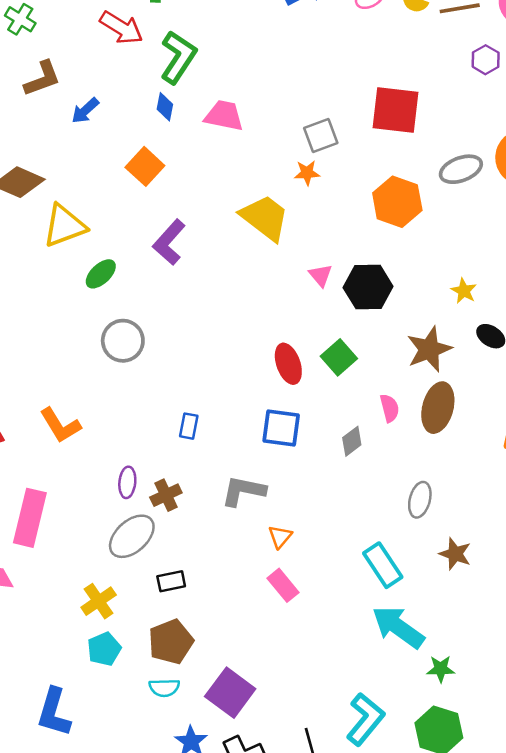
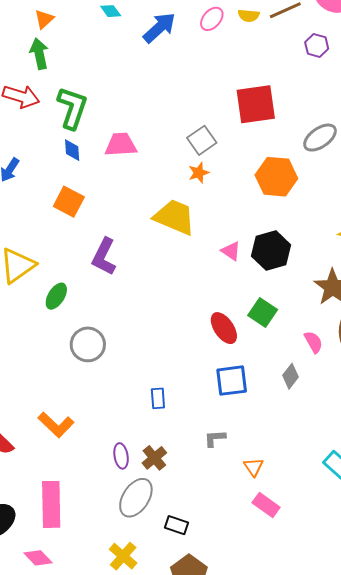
gray L-shape: (243, 491) -> (215, 438), size x0.6
black rectangle: (171, 581) -> (177, 525), turned 45

